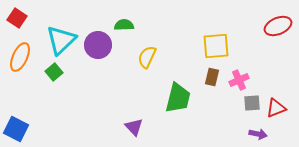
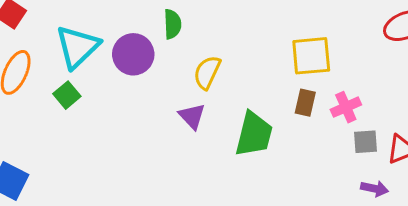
green semicircle: (124, 25) -> (172, 24), turned 90
purple triangle: (134, 127) -> (192, 116), moved

